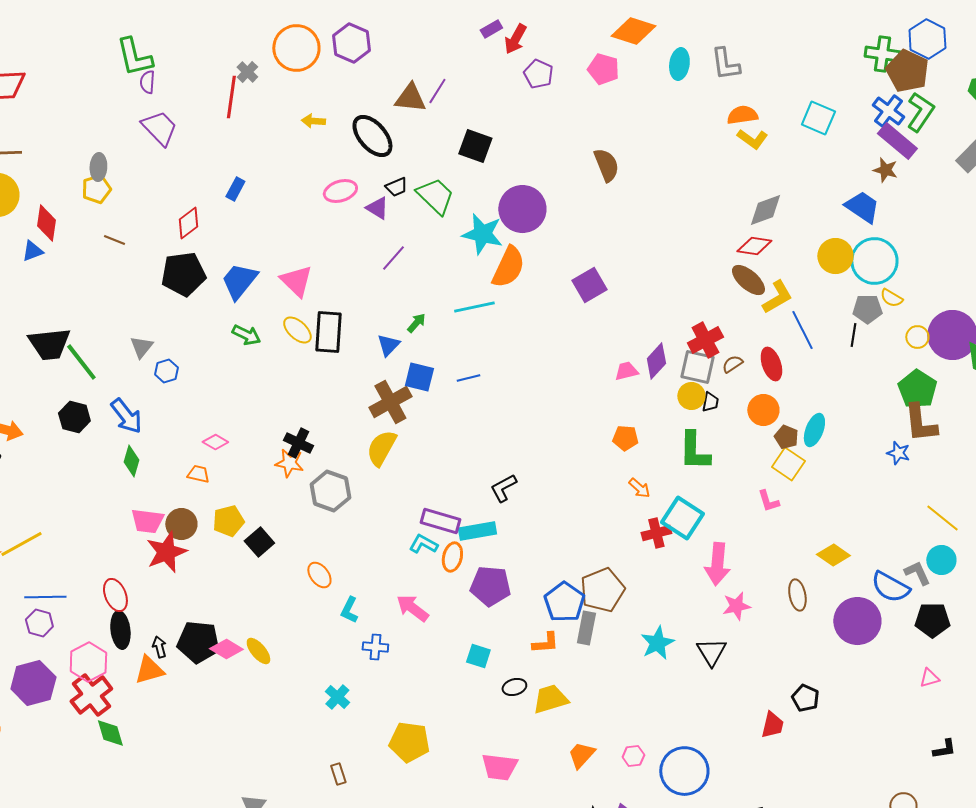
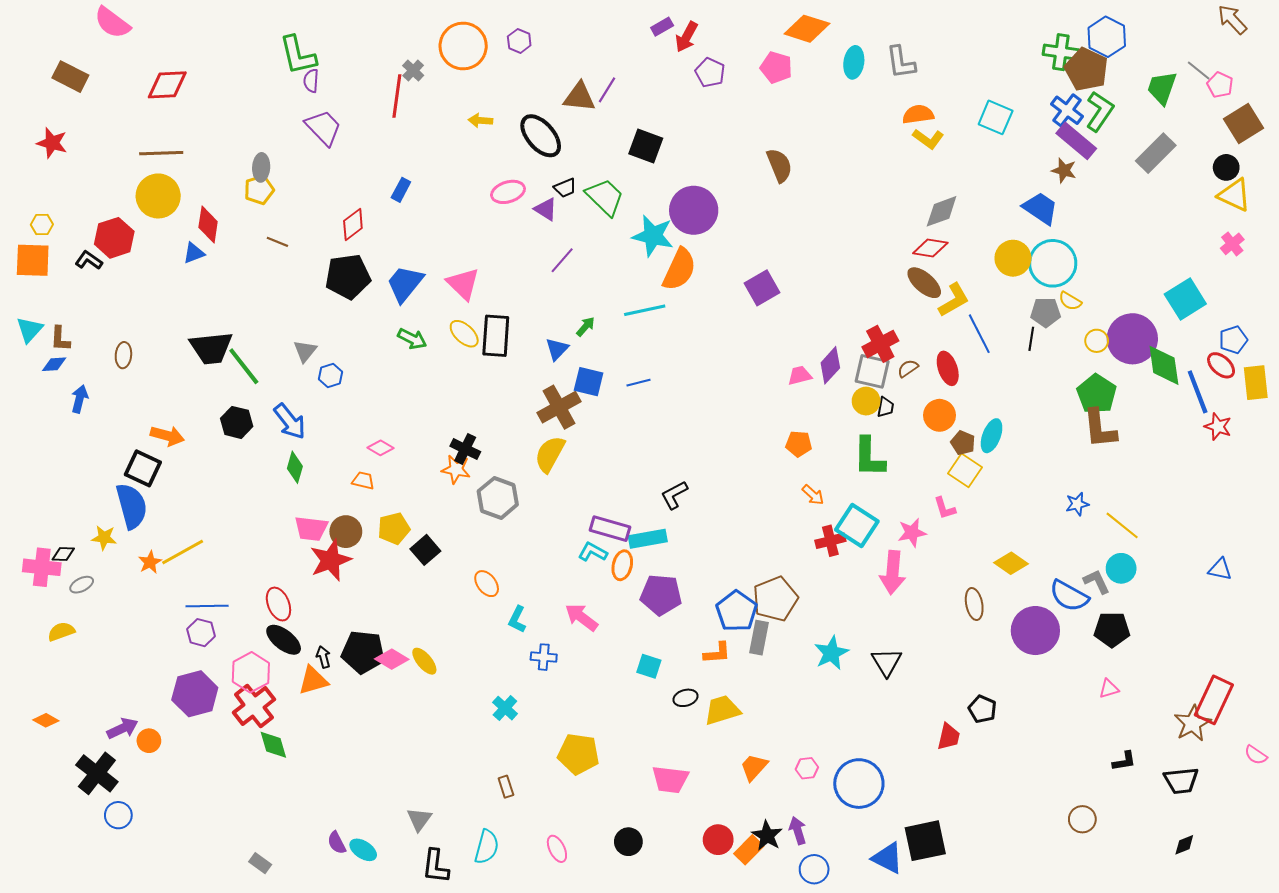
purple hexagon: (351, 43) -> (519, 41), size x0.6
blue star: (898, 453) -> (1077, 504), moved, turned -30
pink star: (736, 606) -> (912, 533), moved
black ellipse: (120, 630) -> (284, 640), turned -45

